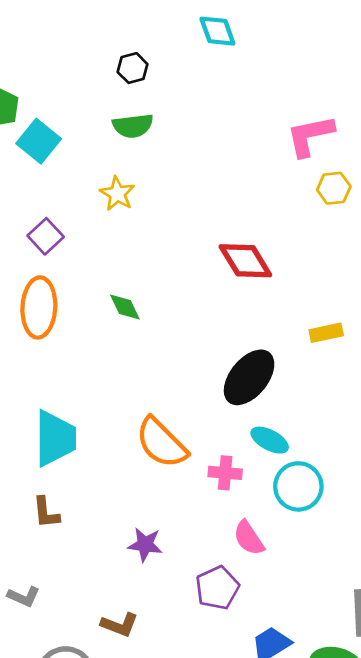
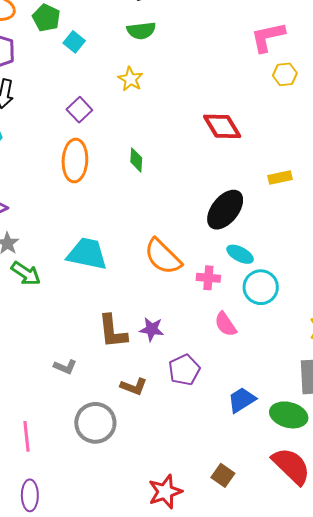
cyan square: (39, 141) -> (74, 42), size x0.7
green diamond: (125, 307) -> (136, 160), turned 30
cyan trapezoid: (55, 438) -> (87, 254), turned -78
brown L-shape: (46, 513) -> (113, 331), moved, size x1.5
purple pentagon: (217, 588) -> (184, 370), moved

